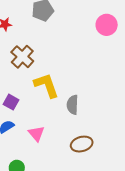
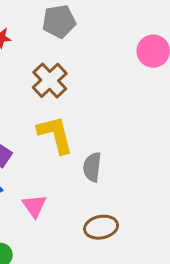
brown cross: (22, 57) -> (50, 80), moved

